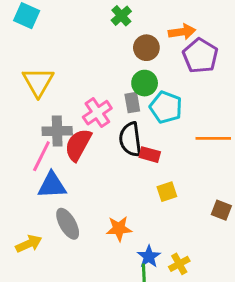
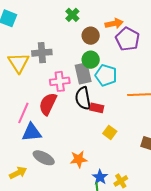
gray rectangle: (132, 103) -> (83, 73), size x1.5
pink cross: (97, 113) -> (60, 81), turned 30
gray cross: (57, 131) -> (42, 53), moved
yellow square: (167, 192) -> (110, 132), turned -32
gray ellipse: (68, 224) -> (44, 158), turned -30

